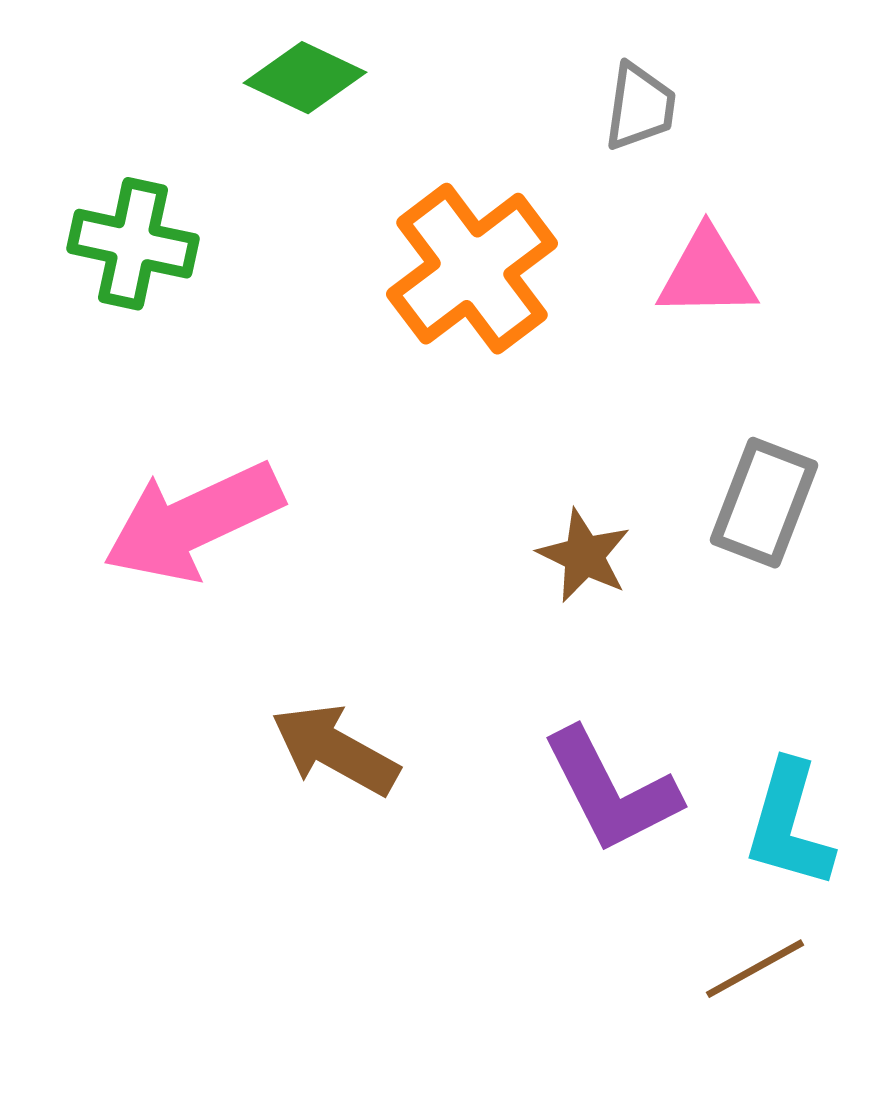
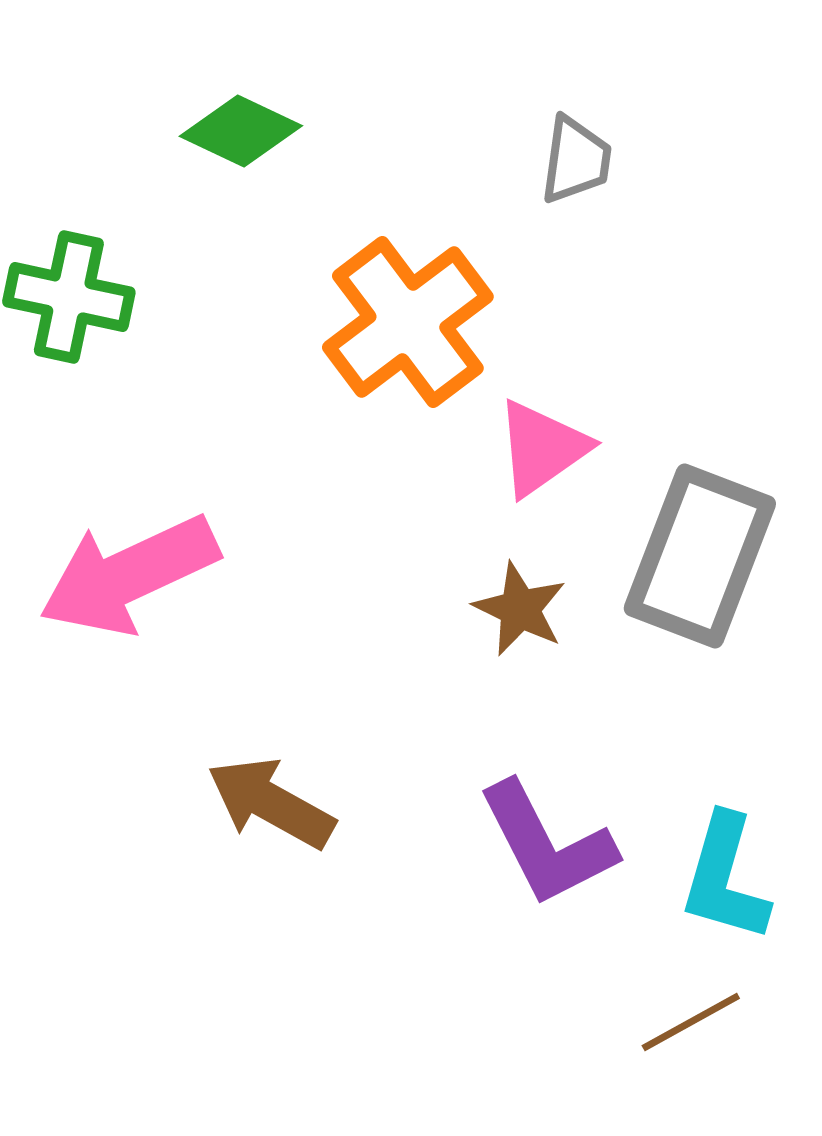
pink triangle: (707, 274) -> (542, 448), moved, turned -34
gray rectangle: (764, 503) -> (700, 556), size x1.4

